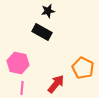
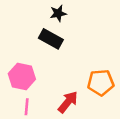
orange pentagon: (83, 68) -> (101, 83), turned -30

